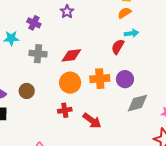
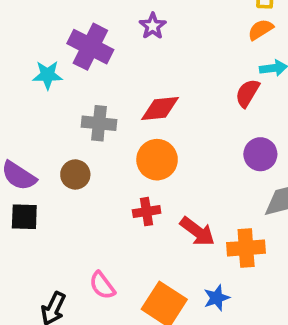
purple cross: (34, 23) -> (90, 47), size x1.6
gray cross: (38, 54) -> (99, 123), moved
orange cross: (100, 79) -> (246, 248), moved

